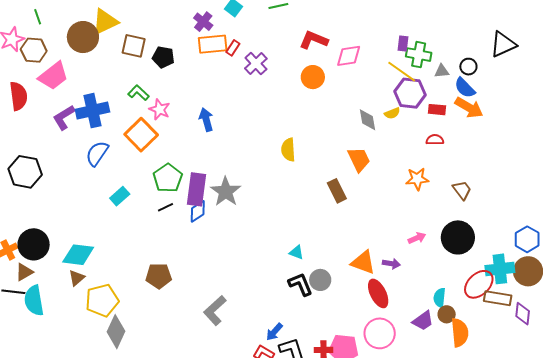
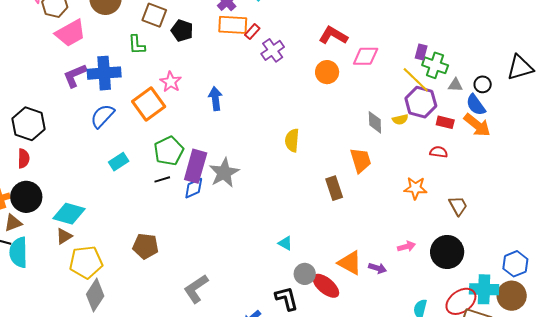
green L-shape: (138, 93) -> (137, 45), moved, turned -145
red semicircle: (18, 96) -> (24, 158), moved, size x0.7
black L-shape: (300, 284) -> (287, 298), moved
red ellipse: (378, 293) -> (326, 286), moved, turned -32

